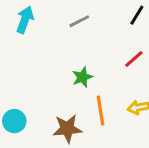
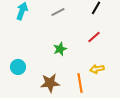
orange line: (101, 110) -> (80, 83), moved
cyan circle: (14, 121) -> (18, 67), moved

